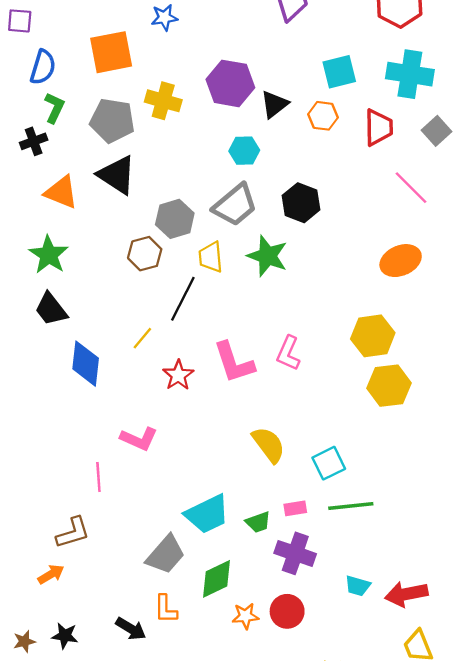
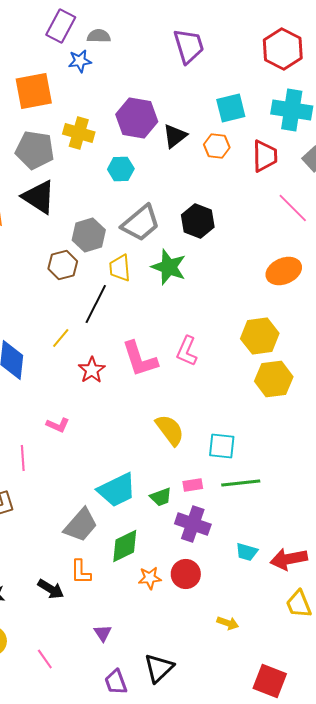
cyan hexagon: (244, 151) -> (121, 169), moved
pink L-shape: (139, 439) -> (58, 425), size x0.7
cyan square: (329, 463) -> (222, 446), turned 32

